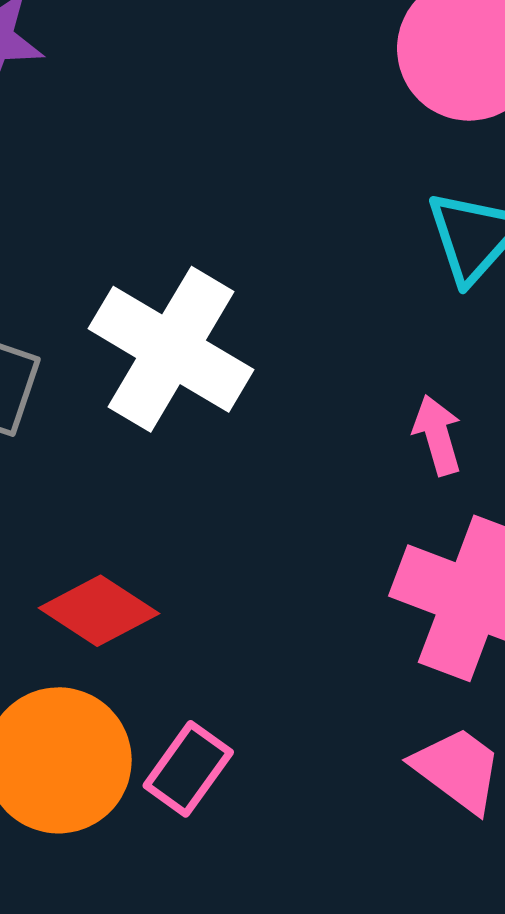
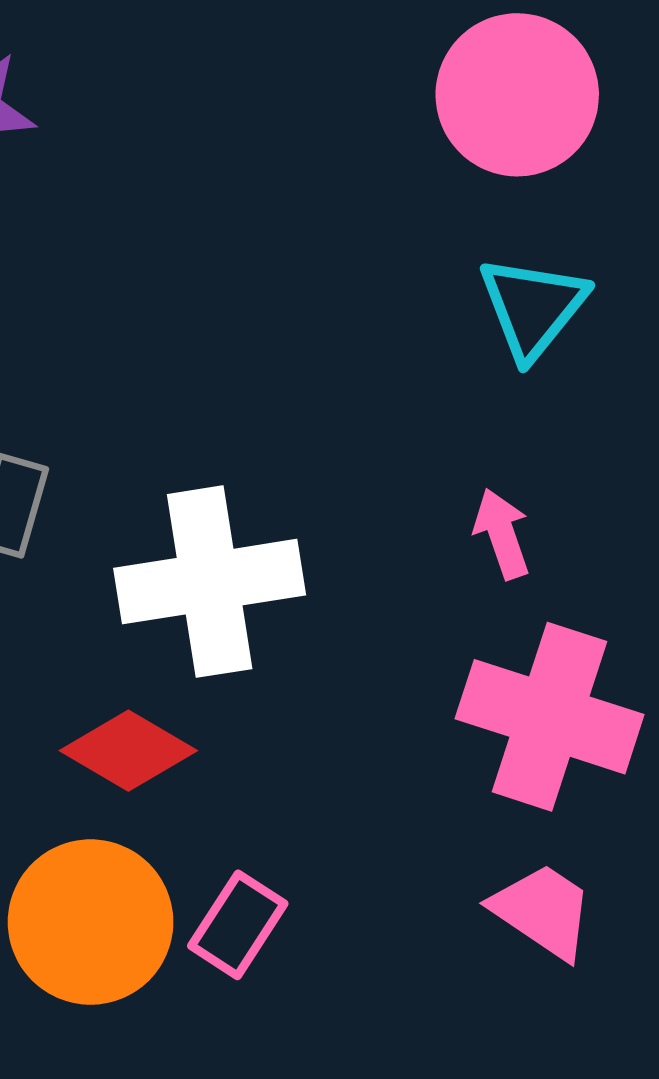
white cross: (171, 349) -> (210, 582), moved, turned -37

